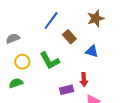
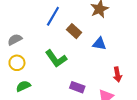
yellow circle: (22, 62) -> (17, 63), moved
red arrow: (84, 80) -> (117, 74), moved
purple rectangle: (67, 90) -> (77, 87), turned 40

